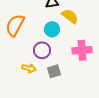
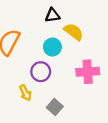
yellow arrow: (29, 68) -> (25, 93), turned 48
gray square: (54, 71) -> (55, 107), moved, turned -32

